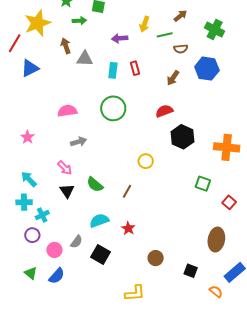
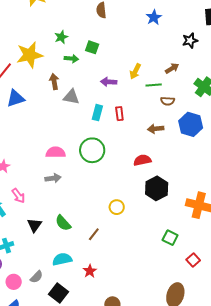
brown arrow: (173, 78) -> (156, 129), turned 42
pink semicircle: (67, 111) -> (56, 152), moved
pink arrow: (65, 168) -> (18, 196), moved

